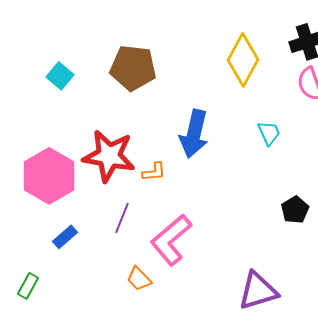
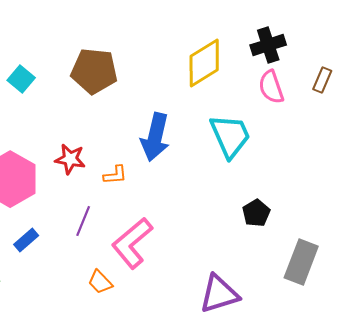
yellow diamond: (243, 60) -> (204, 63), turned 30
cyan trapezoid: (269, 133) -> (230, 136), size x1.8
red star: (109, 156) -> (70, 159), size x0.6

